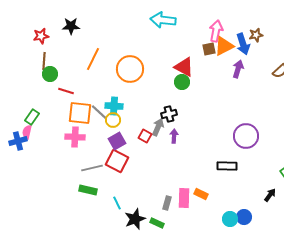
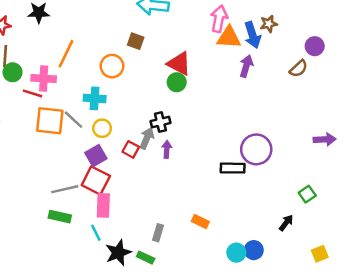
orange triangle: (224, 46) -> (229, 37), turned 30
brown square: (209, 49) -> (136, 41), moved, turned 32
orange circle: (130, 69) -> (112, 66), size x0.7
cyan cross: (114, 106) -> (95, 98), moved
yellow circle: (113, 120) -> (102, 128), moved
pink cross: (75, 137) -> (44, 79), moved
black rectangle: (227, 166) -> (233, 168), moved
pink rectangle: (184, 198) -> (103, 205), moved

